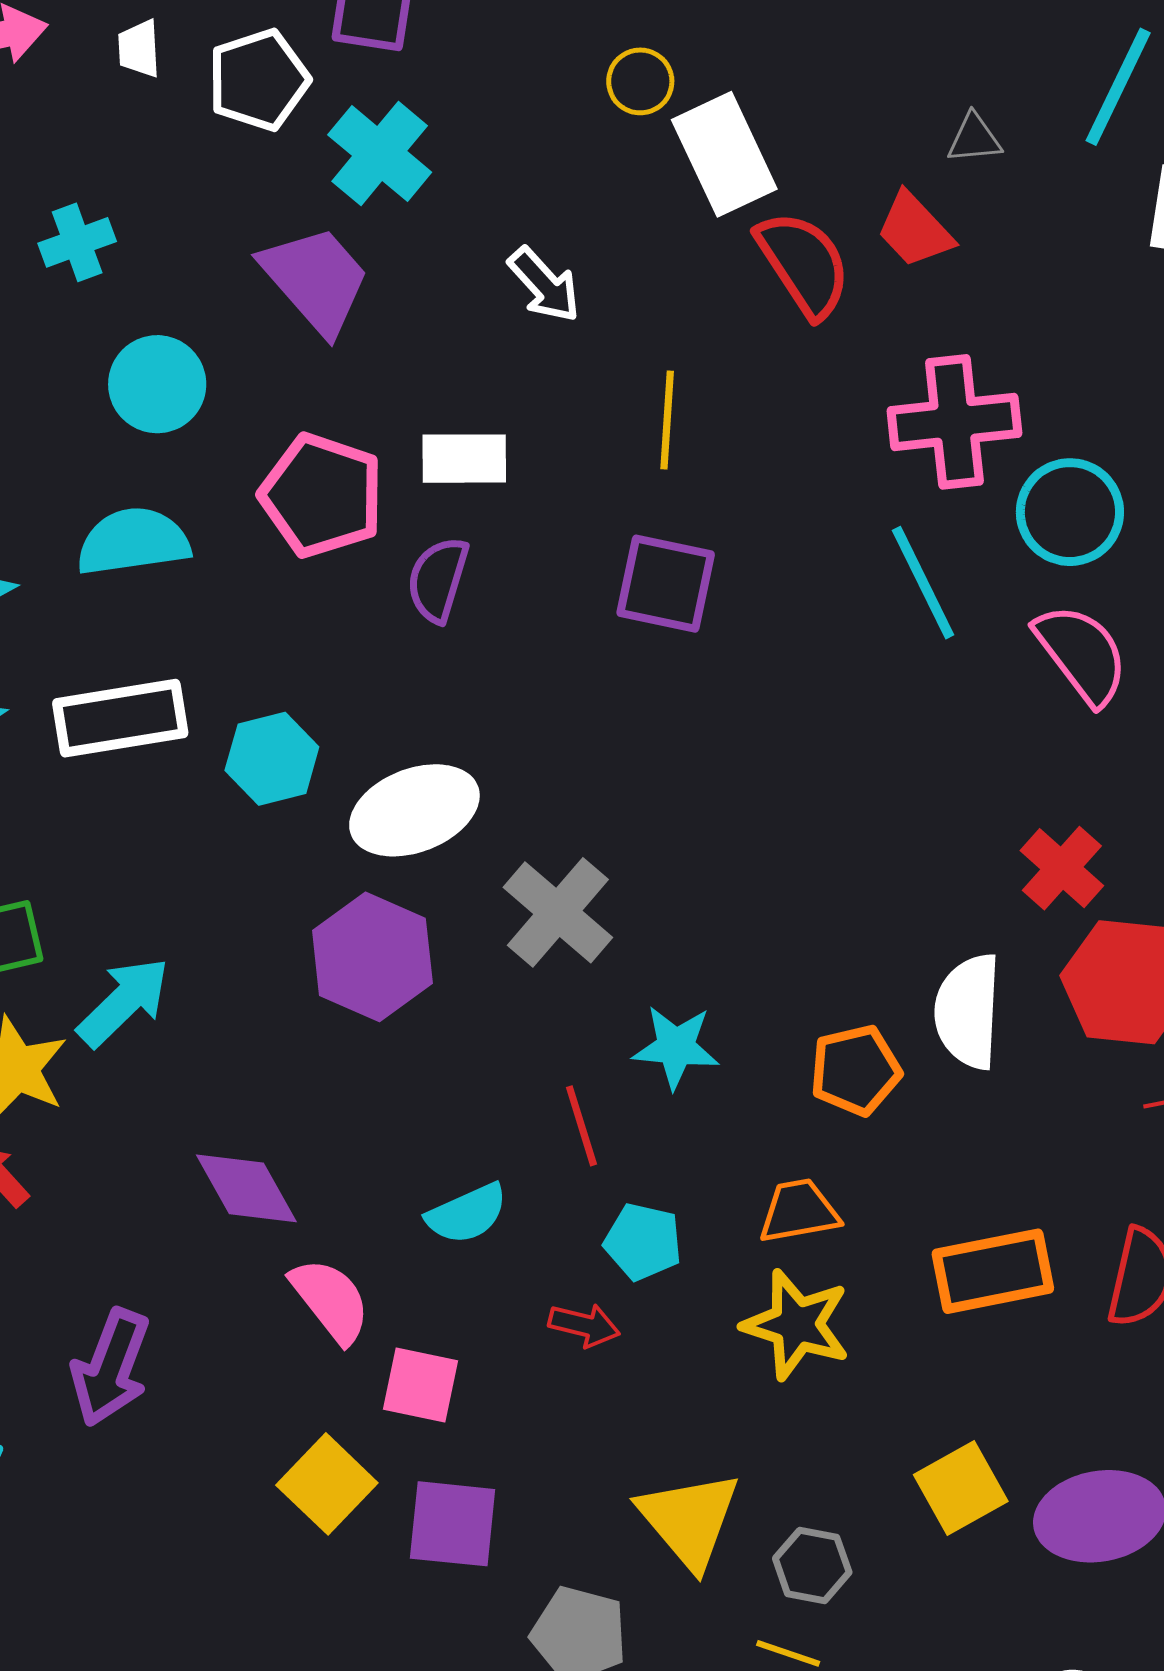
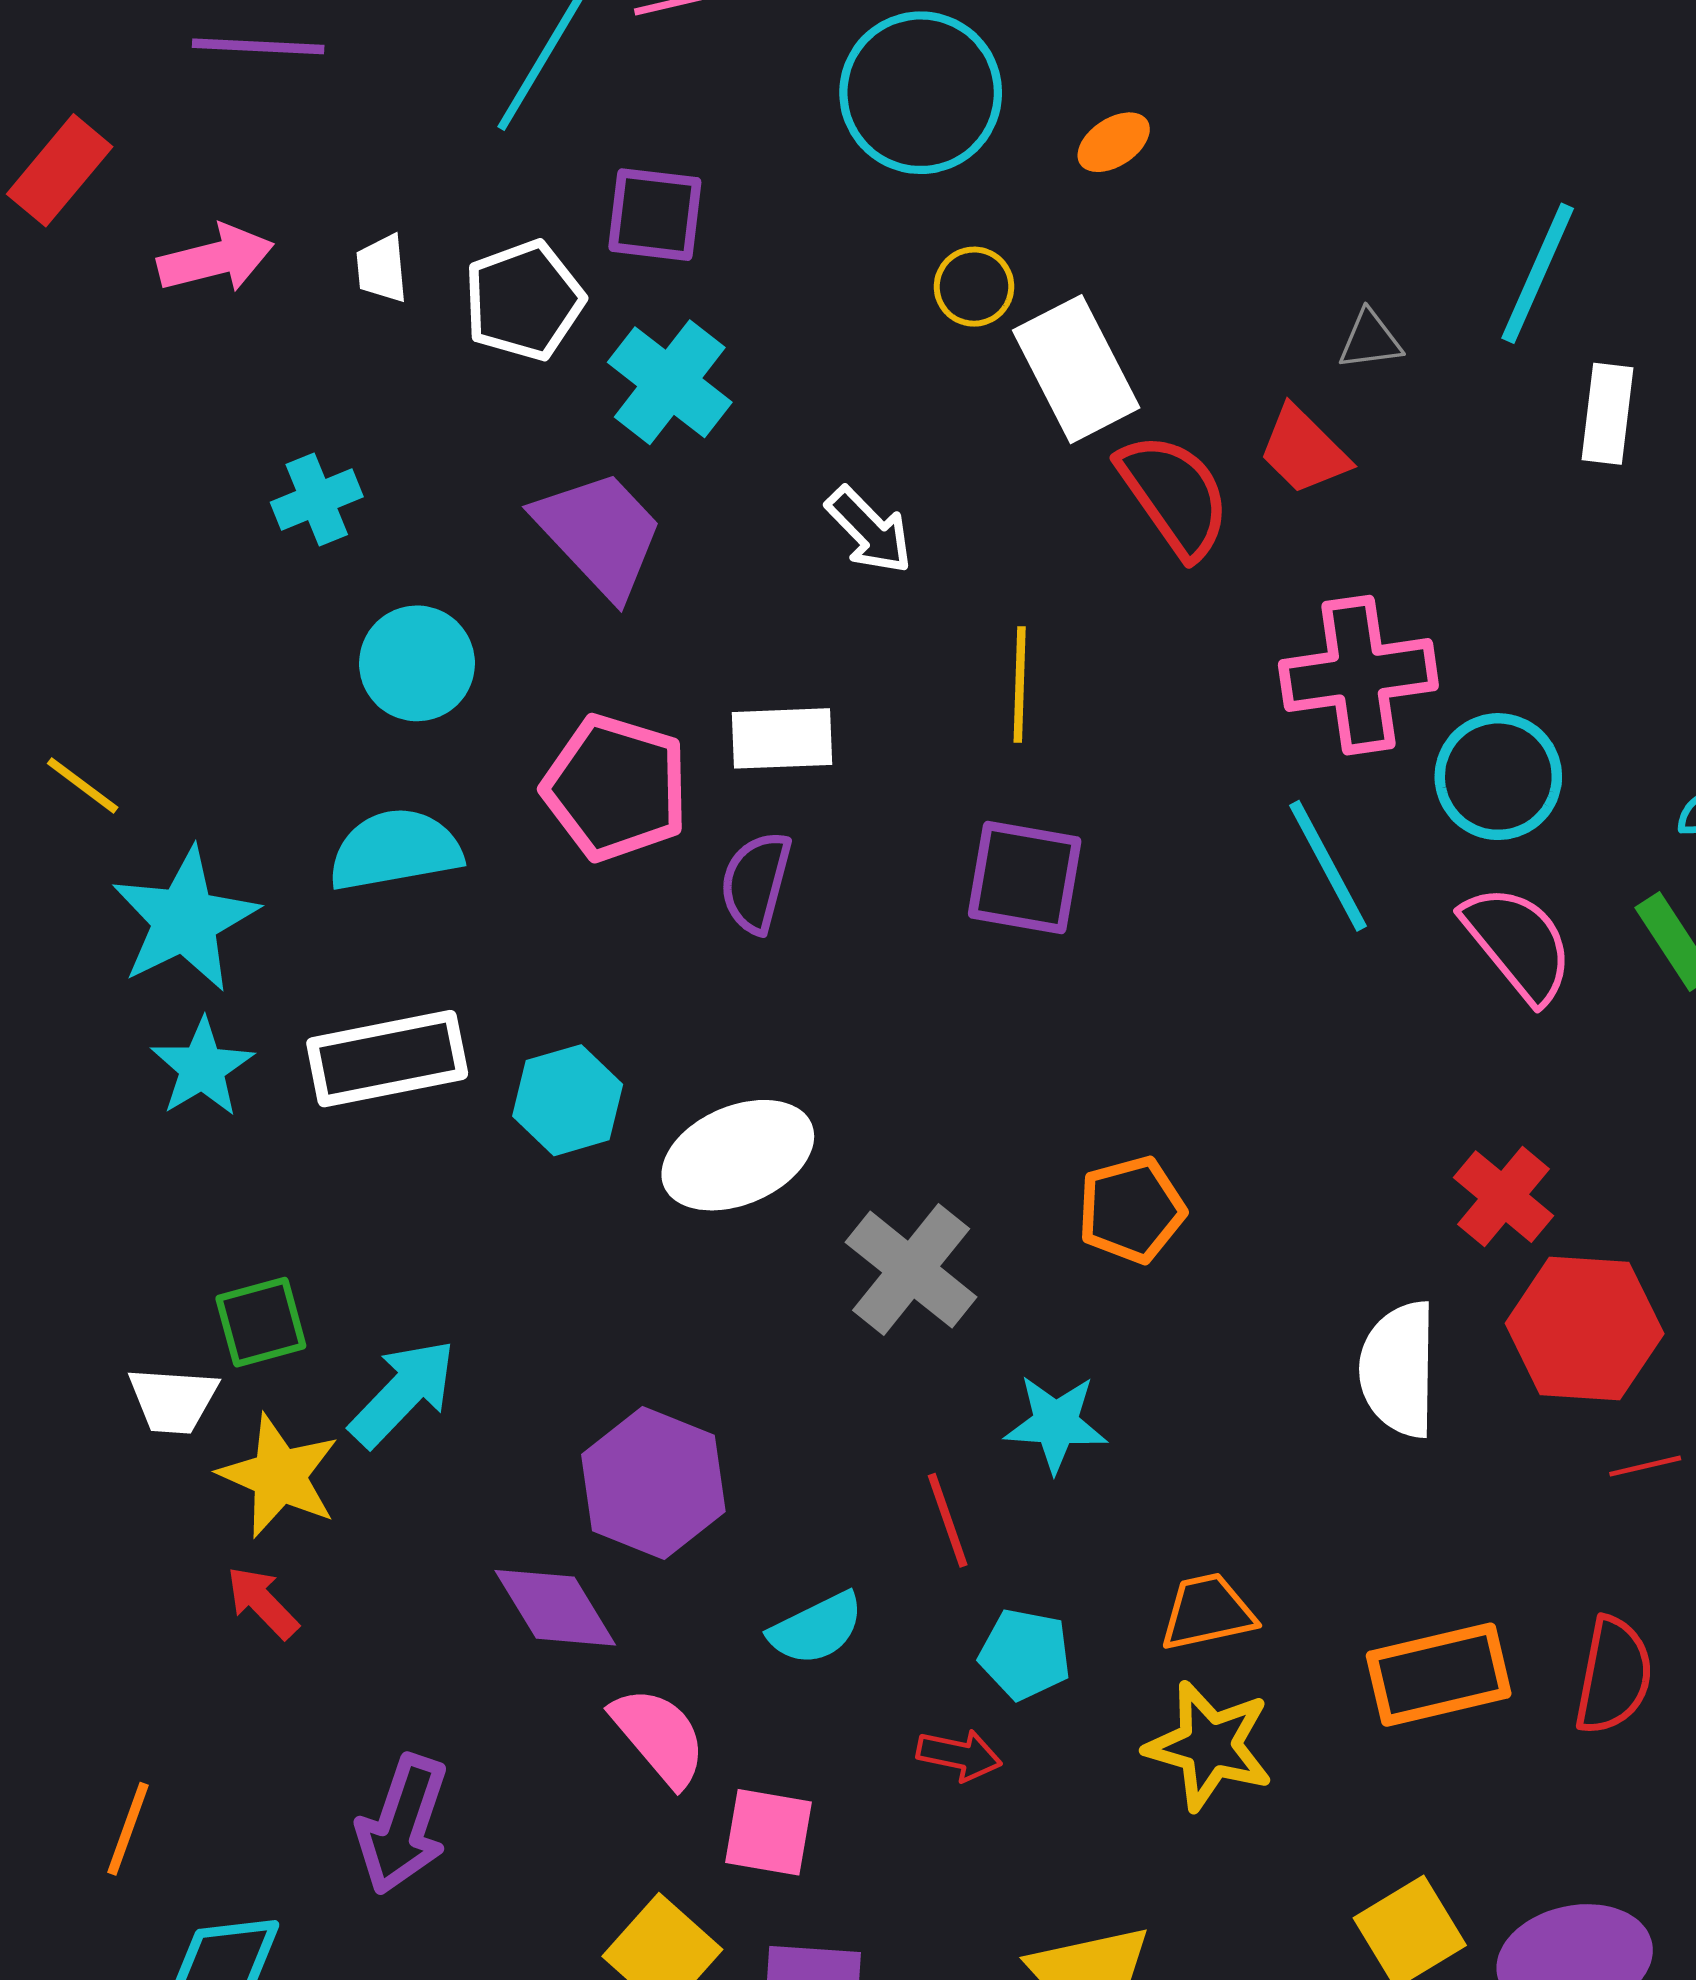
purple hexagon: (372, 957) -> (653, 1483), moved
orange pentagon: (855, 1070) -> (1131, 1210), moved

